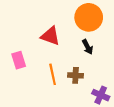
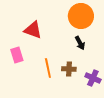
red triangle: (50, 36) -> (33, 30), moved
purple cross: (101, 95) -> (93, 78), moved

